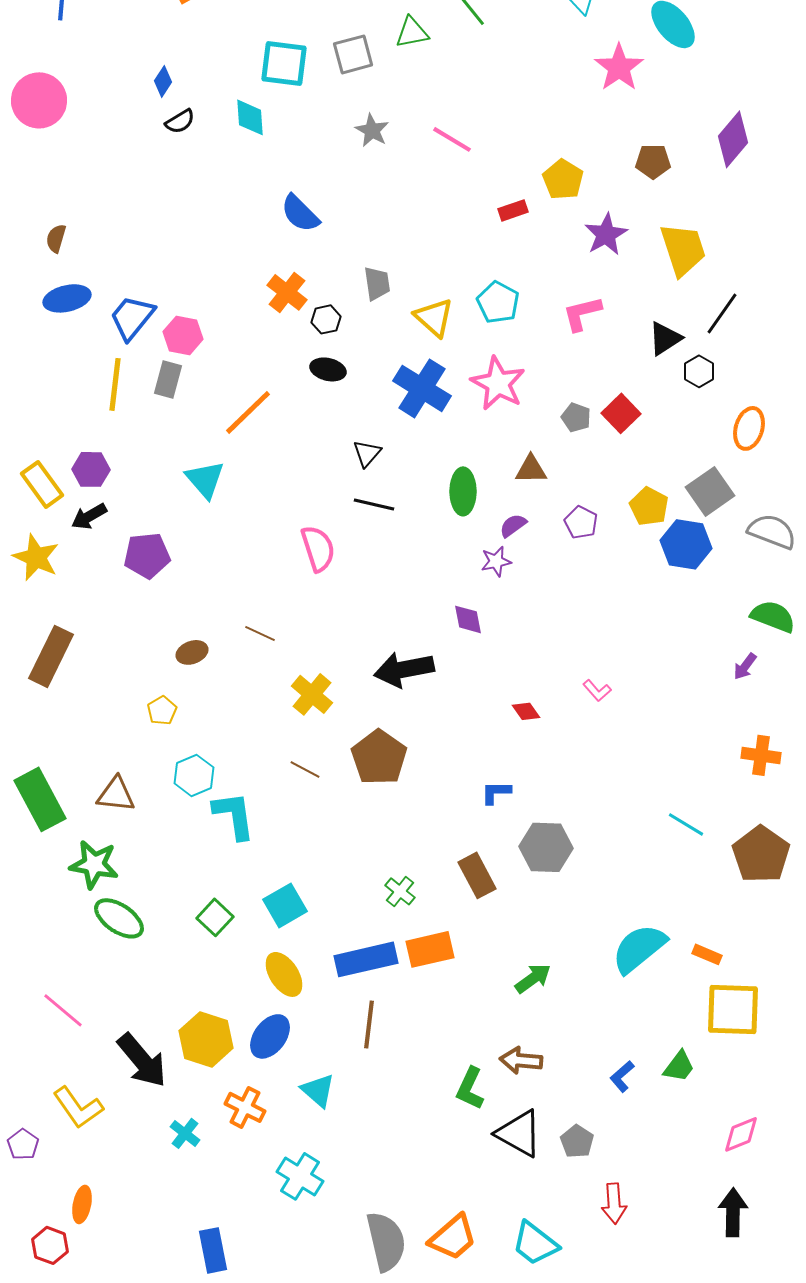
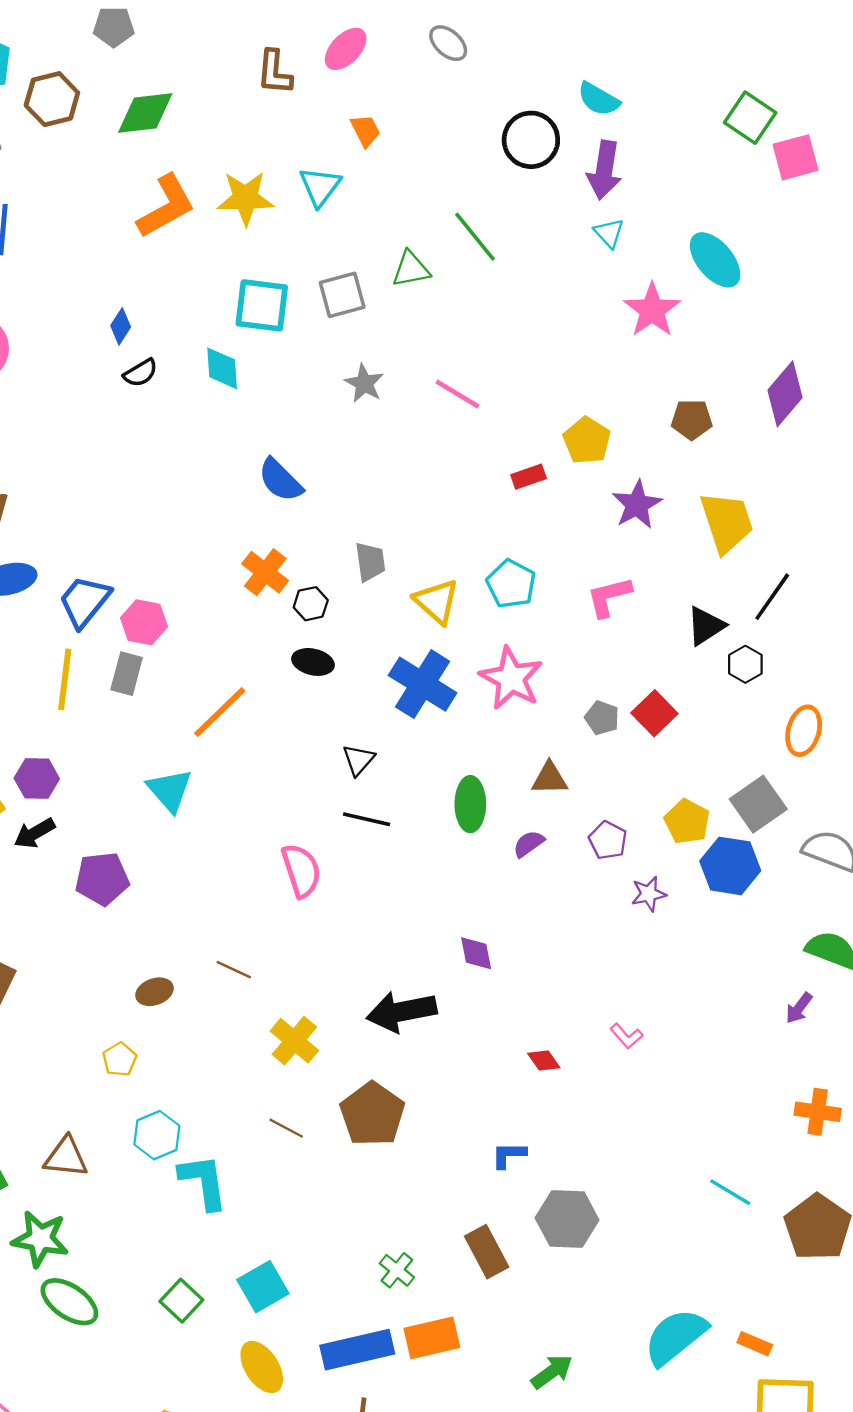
purple star: (496, 561) -> (649, 894), moved

